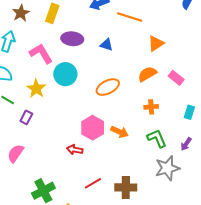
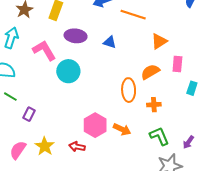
pink rectangle: (176, 78) -> (177, 64), moved, turned 56
orange ellipse: (108, 87) -> (129, 90), moved, turned -65
yellow star: (36, 89) -> (45, 146), moved
cyan rectangle: (189, 112) -> (192, 88), moved

